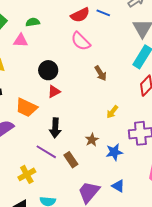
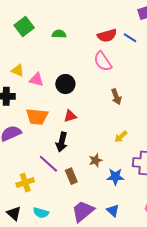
pink triangle: (21, 41) -> (36, 80), moved
red triangle: (54, 92) -> (70, 116), moved
orange trapezoid: (26, 108) -> (37, 117), turned -30

